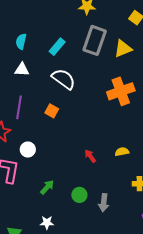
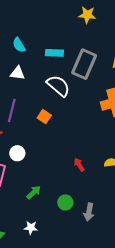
gray rectangle: (95, 40) -> (84, 64), moved
cyan semicircle: (21, 41) -> (19, 45), turned -49
cyan rectangle: (57, 47) -> (54, 53), turned 48

